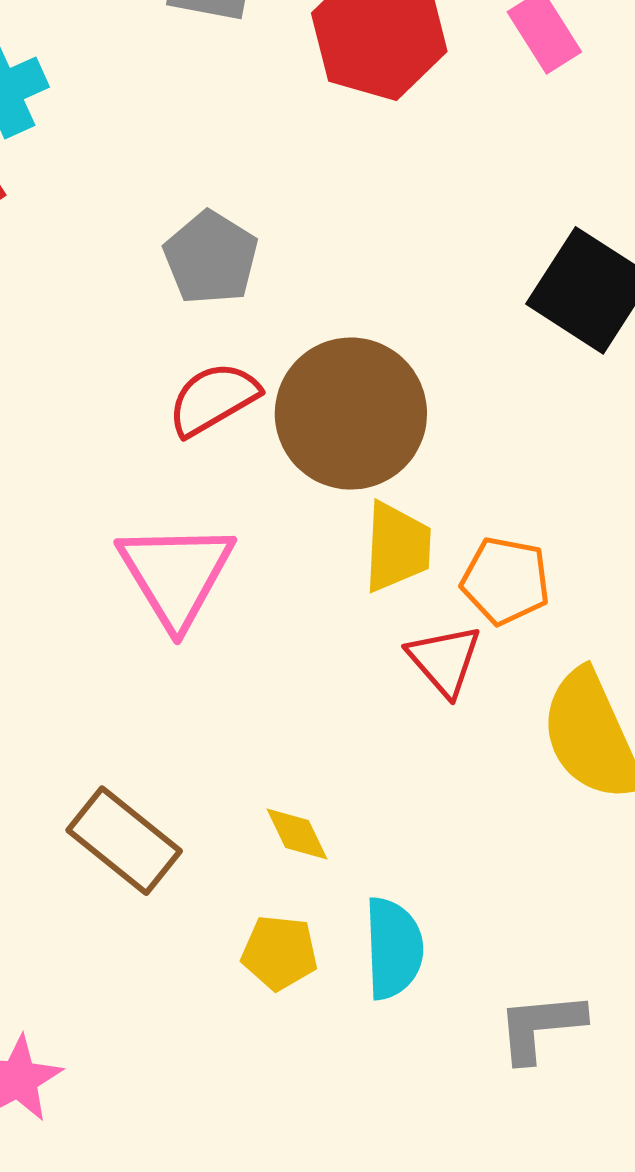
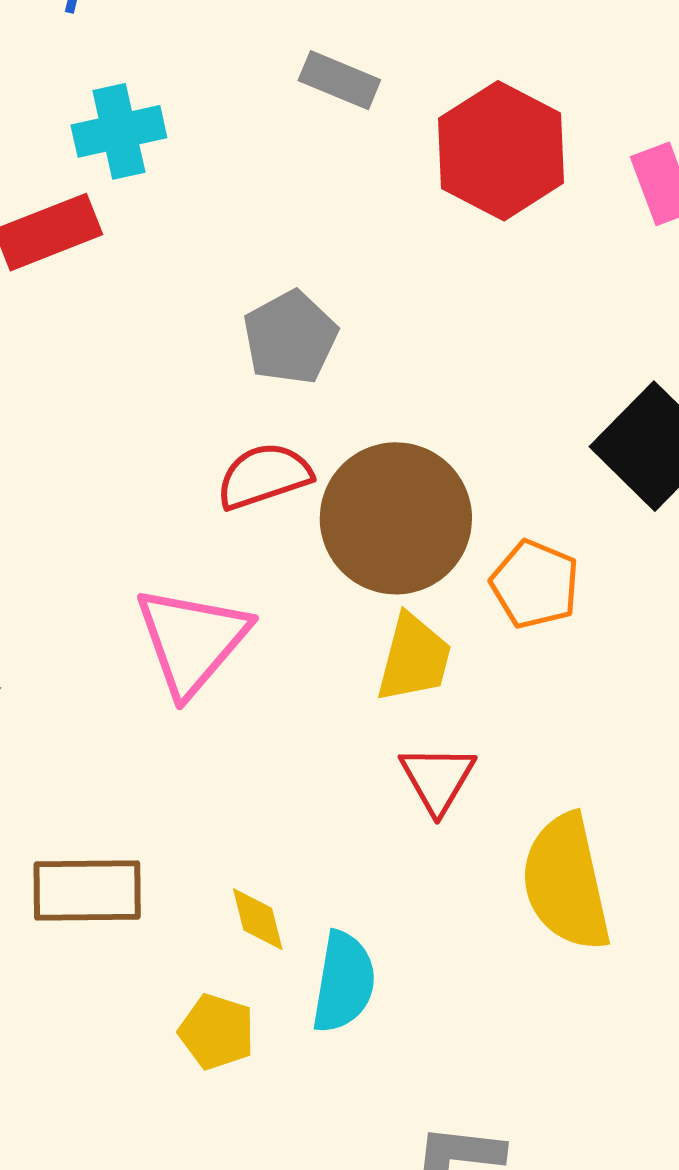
orange pentagon: (505, 581) -> (535, 584), moved
brown rectangle: (124, 841) -> (87, 891), turned -51
cyan semicircle: (393, 948) -> (344, 982), moved

